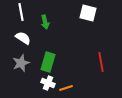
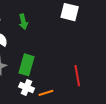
red line: (101, 62) -> (77, 76), moved

